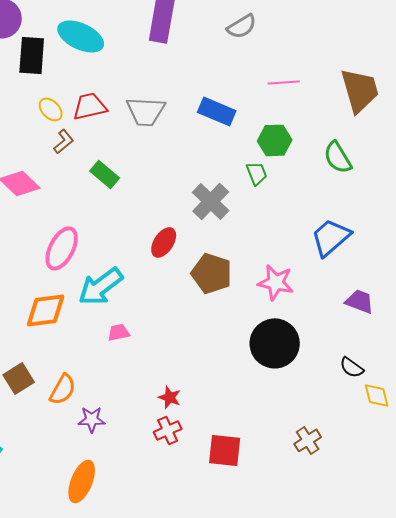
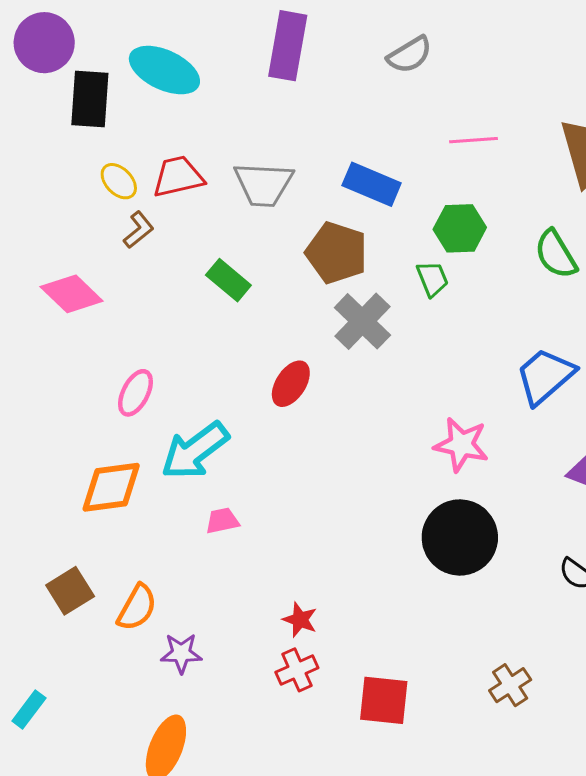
green rectangle: (105, 174) -> (228, 280), moved
pink ellipse: (62, 248) -> (136, 393), size x0.7
brown pentagon: (212, 273) -> (337, 253), moved

